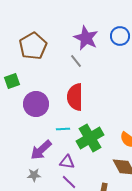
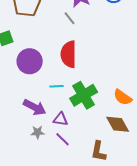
purple arrow: (41, 150) -> (35, 107), turned -110
gray star: (34, 175) -> (38, 132), moved

